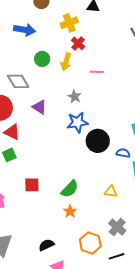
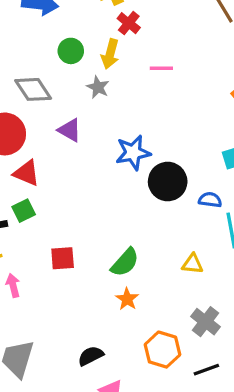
gray star: (75, 97) -> (98, 87), moved

